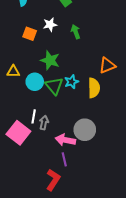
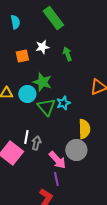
orange square: (30, 34) -> (22, 56), turned -32
cyan circle: (35, 82) -> (27, 94), moved
yellow semicircle: (94, 88) -> (84, 129), moved
pink arrow: (65, 140) -> (57, 160), turned -144

